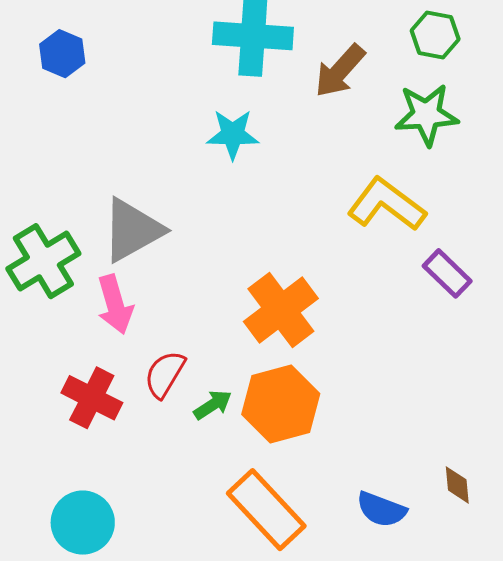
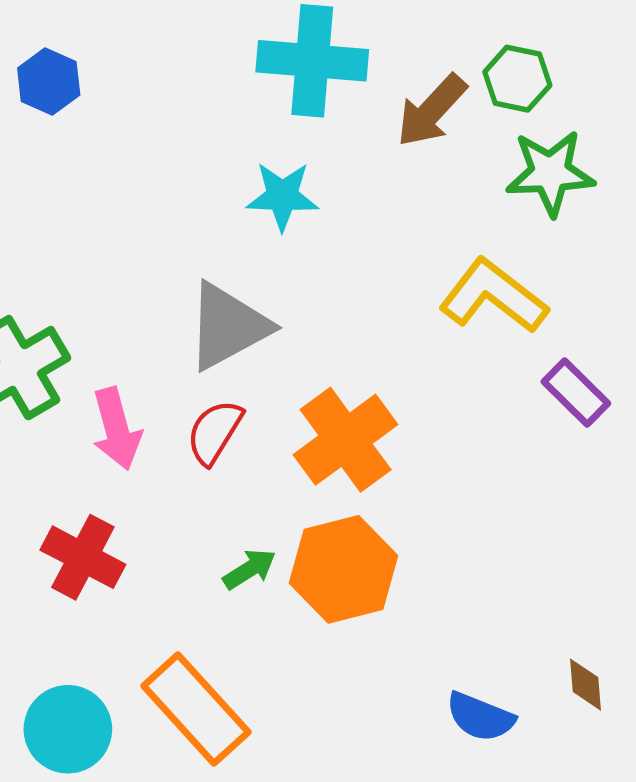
green hexagon: (435, 35) -> (517, 79), moved
gray triangle: (132, 230) -> (228, 326), moved
red semicircle: (165, 374) -> (215, 432), moved
orange rectangle: (266, 510) -> (196, 709), moved

